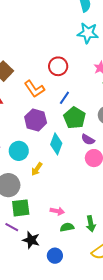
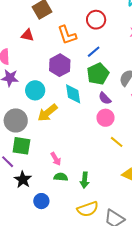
cyan diamond: (56, 144) -> (73, 94), turned -45
yellow arrow: (37, 169) -> (47, 113), size x1.5
pink arrow: (57, 211) -> (56, 159), turned 32

